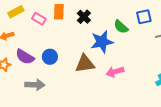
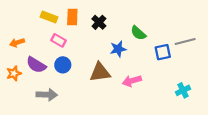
yellow rectangle: (16, 12) -> (49, 17), moved, turned 49
blue square: (144, 17) -> (163, 52), moved
pink rectangle: (39, 19) -> (59, 40), moved
blue star: (102, 42) -> (118, 49), size x0.7

